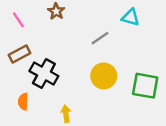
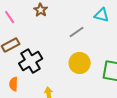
black cross: (44, 74) -> (31, 61), turned 30

